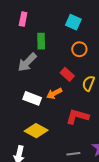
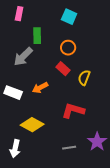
orange circle: (79, 49) -> (68, 48), moved
orange arrow: (54, 93) -> (40, 88), moved
white rectangle: (32, 98) -> (13, 93), moved

